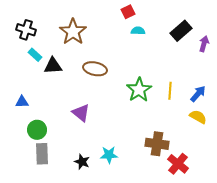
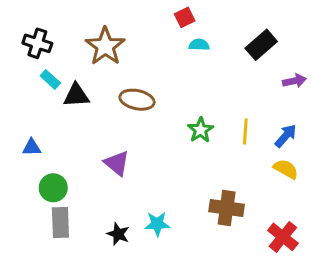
purple arrow: (204, 44) -> (294, 81), moved, turned 63
green star: (139, 90) -> (201, 130), size x0.7
red cross: (178, 164) -> (283, 237), moved

